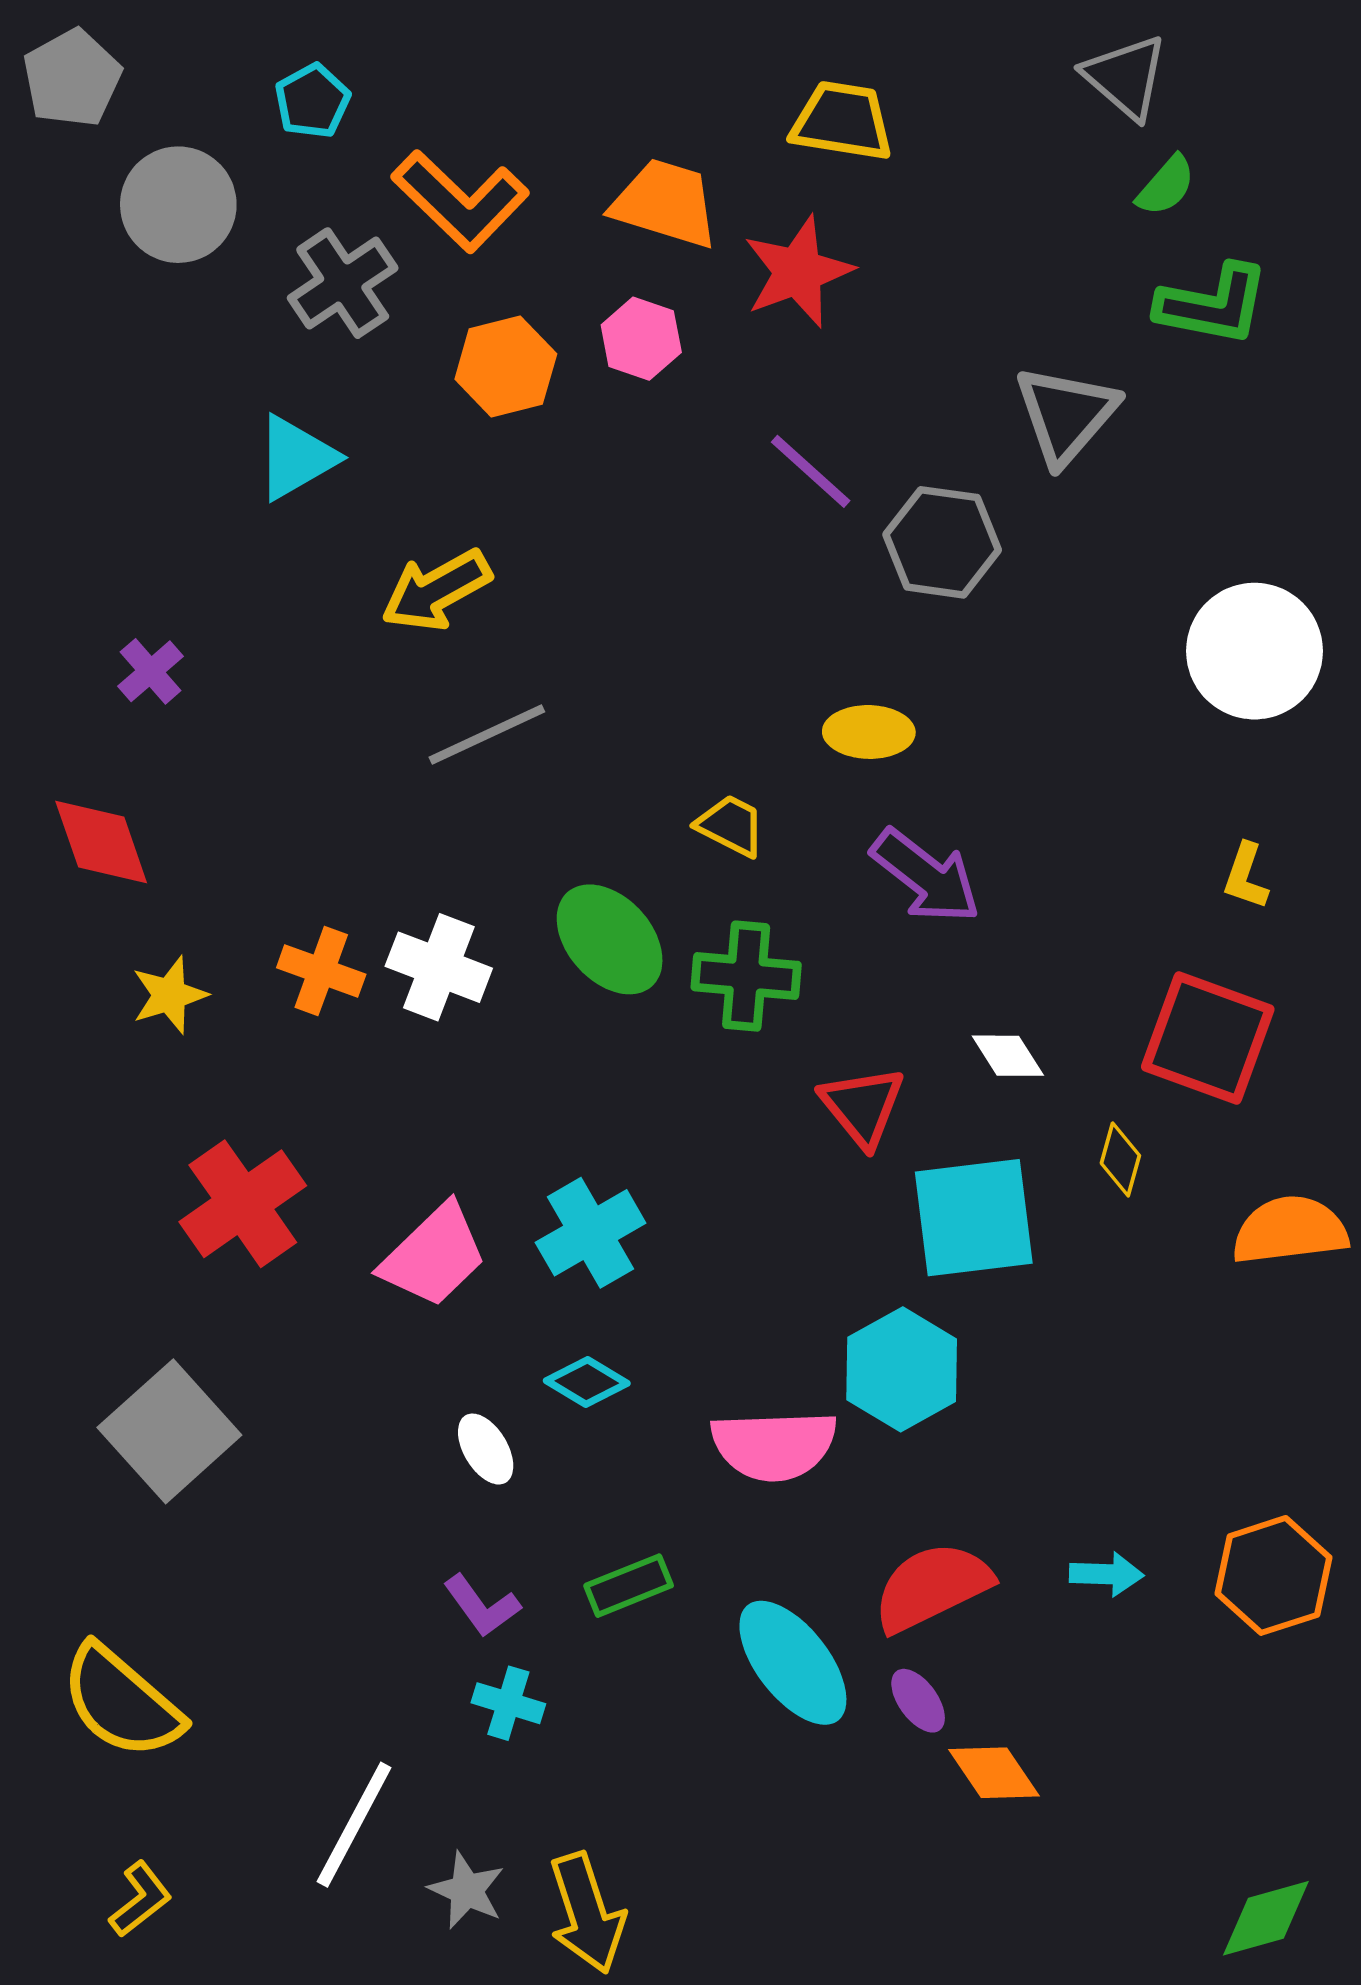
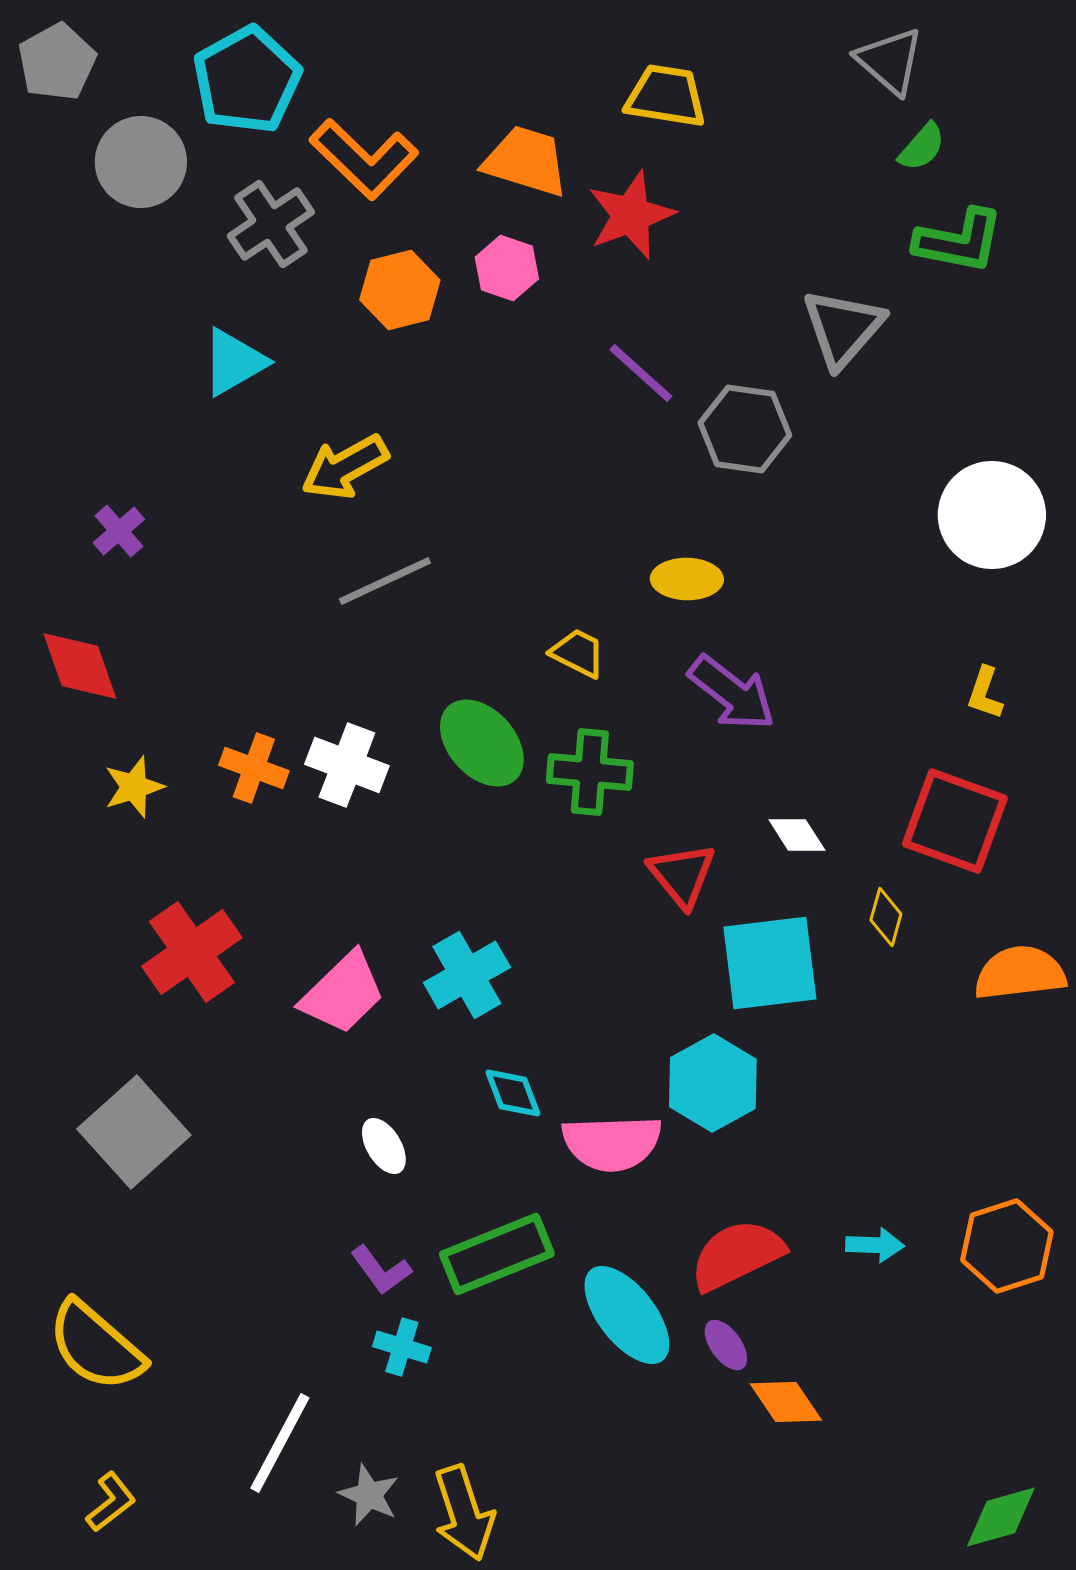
cyan pentagon: (312, 101) -> (247, 80), size x1.8
cyan diamond: (587, 1382) -> (513, 1093), moved, turned 38
green rectangle: (629, 1586) -> (497, 1254), size x1.6

